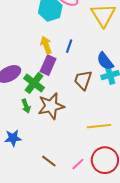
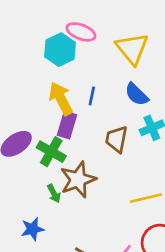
yellow arrow: (46, 45) -> (61, 99), size x1.4
blue semicircle: (105, 61) -> (137, 94), moved
green arrow: (26, 106) -> (54, 194), moved

